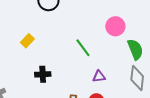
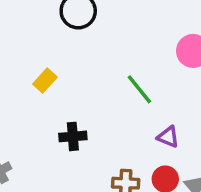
purple triangle: (99, 76) -> (168, 137), turned 32

